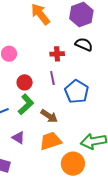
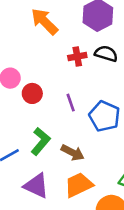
red cross: (57, 54) -> (77, 56), moved
red circle: (25, 82) -> (32, 93), moved
purple triangle: (18, 138) -> (36, 186), size x1.5

